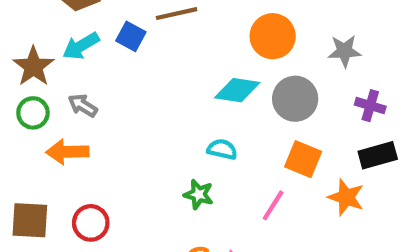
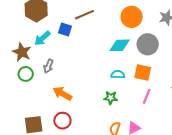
gray arrow: (83, 105) -> (48, 66), turned -88
orange arrow: (67, 152) -> (62, 94), moved, turned 42
orange square: (303, 159) -> (143, 72), moved

